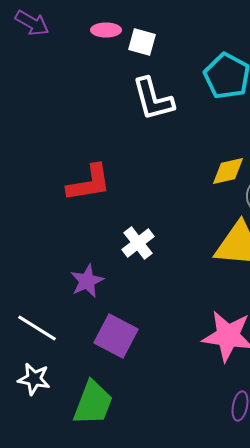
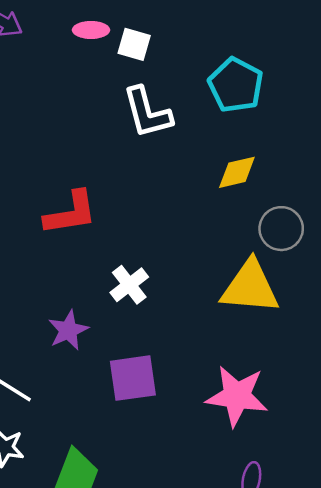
yellow diamond: (228, 171) -> (237, 172), moved
purple square: (116, 336) -> (133, 378), moved, turned -36

